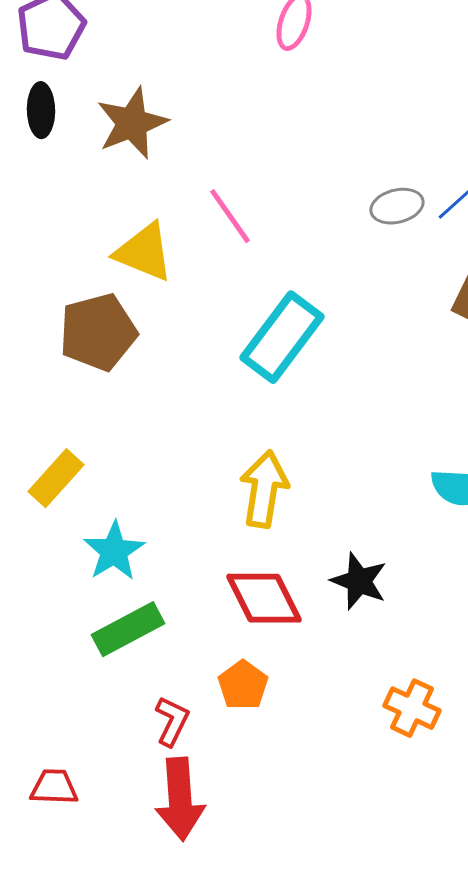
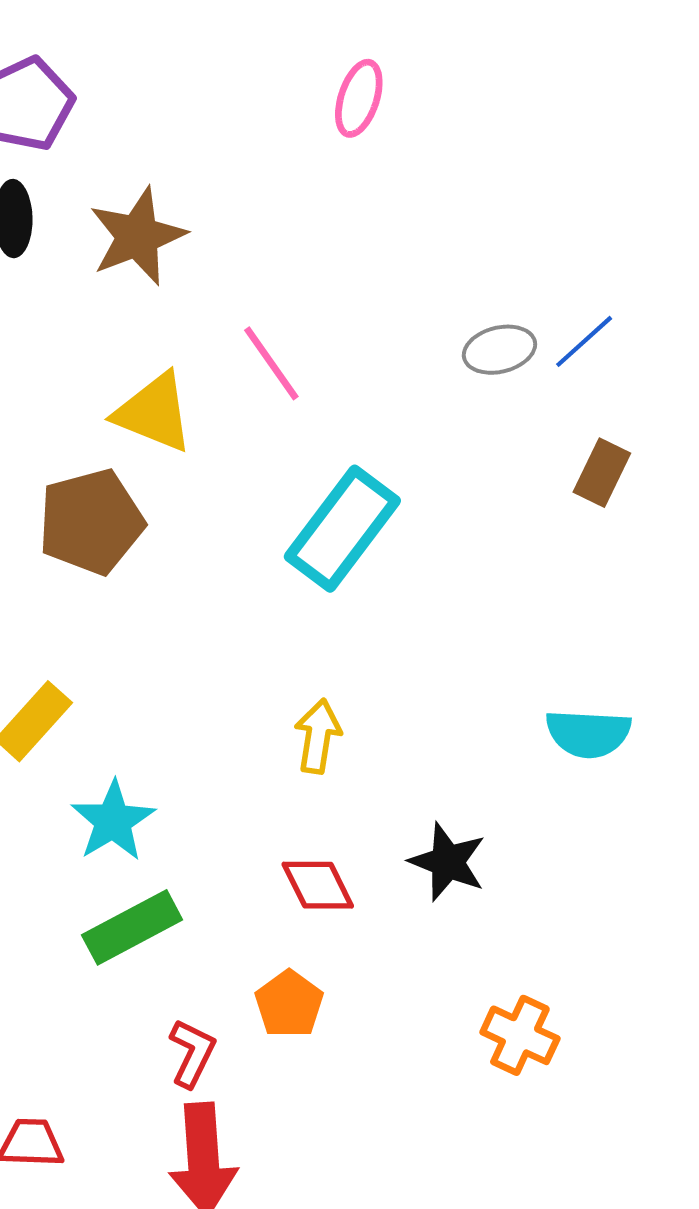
yellow arrow: (264, 489) -> (318, 736), size x0.7
red diamond: (264, 598) -> (318, 885), size x0.7

